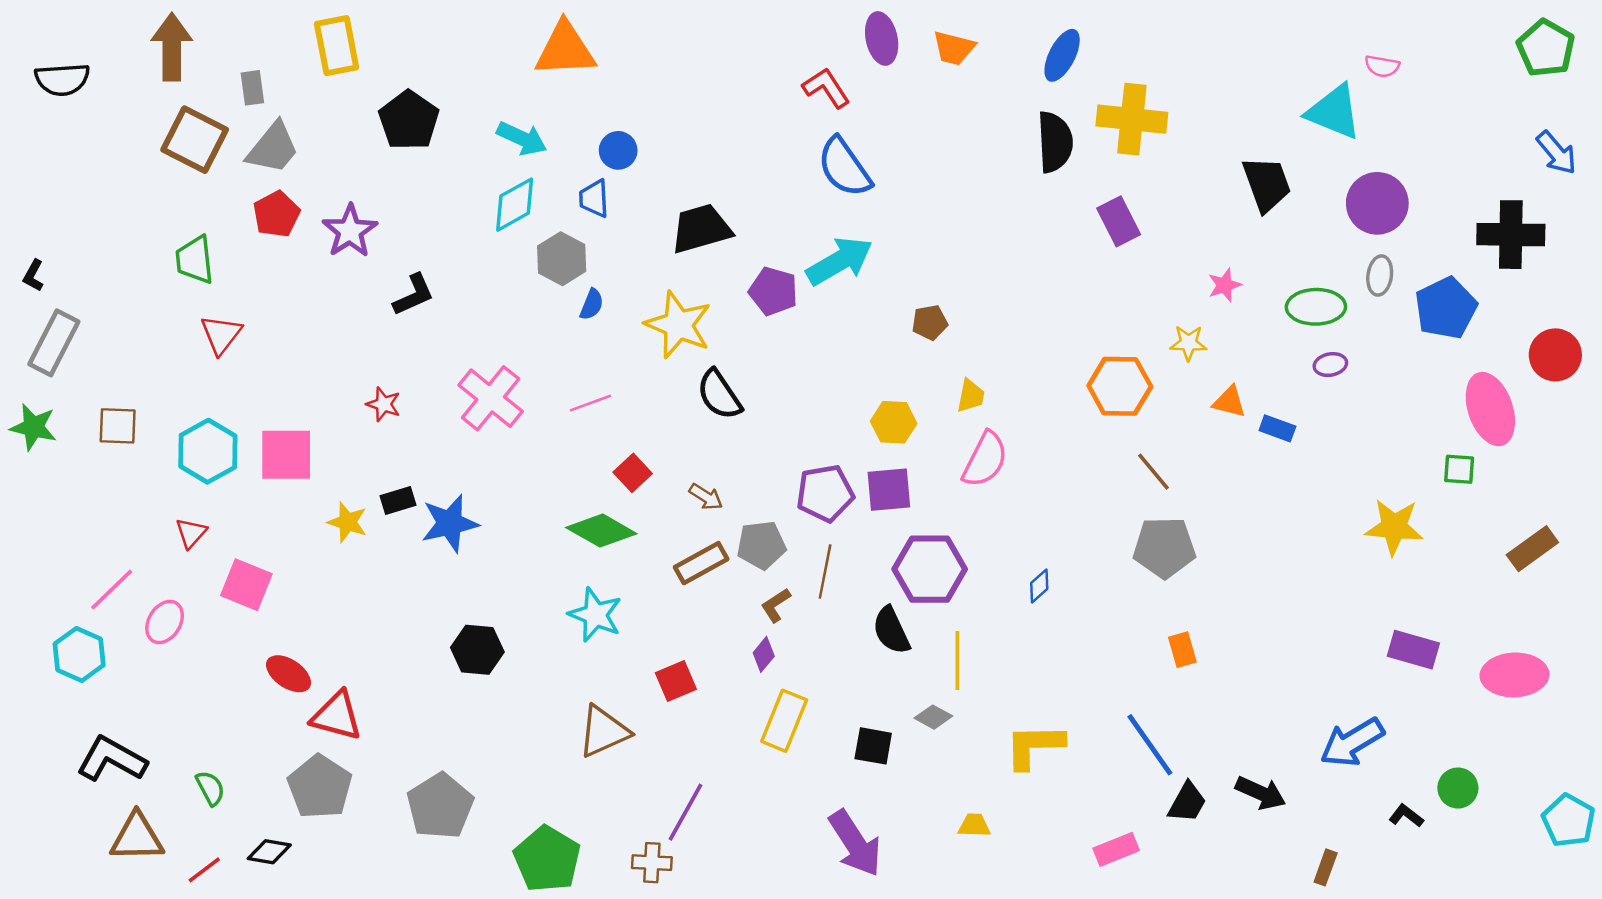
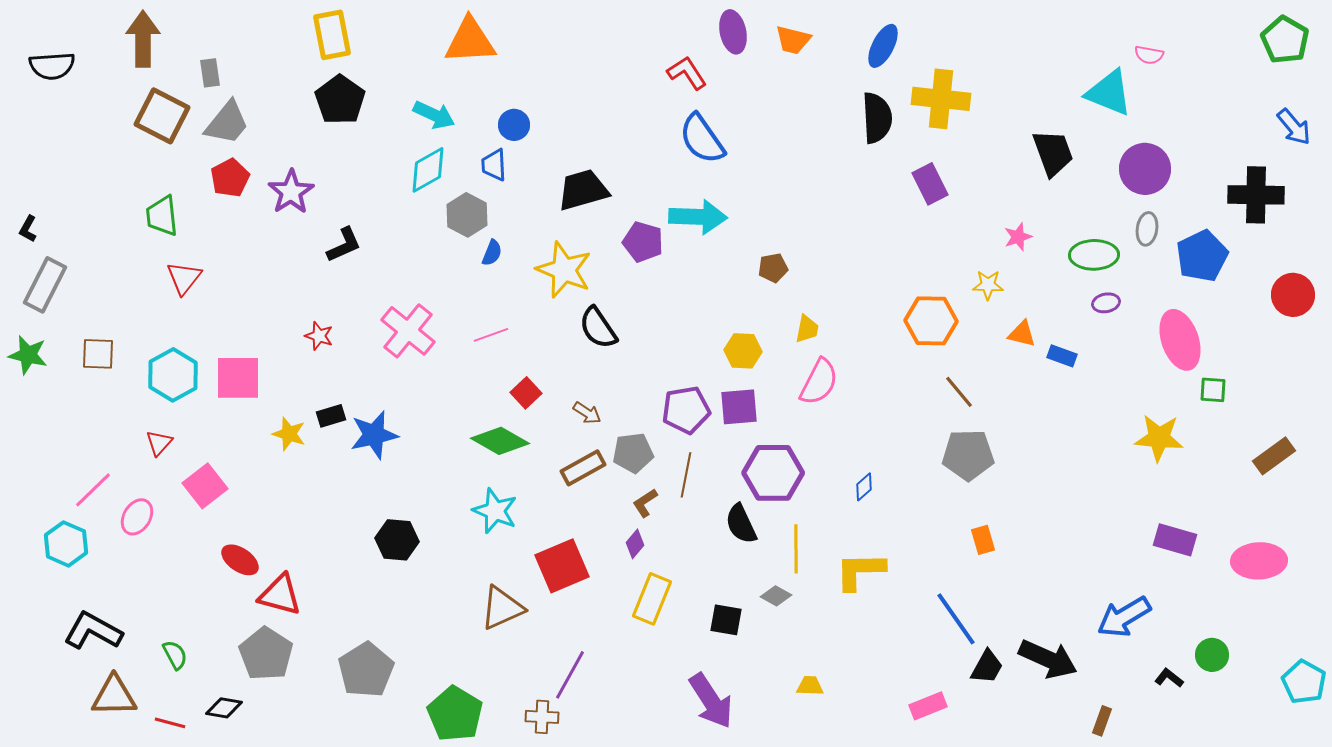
yellow rectangle: (337, 46) -> (332, 35), moved
cyan arrow: (839, 261) -> (698, 217), turned 32
pink ellipse: (1490, 409) -> (1180, 340), moved
pink square: (246, 585) -> (205, 486), turned 30
red square: (676, 681) -> (562, 566), size x1.6
yellow L-shape: (1034, 746) -> (860, 571), moved
black arrow: (1261, 793) -> (1048, 659), size x1.4
red line: (204, 870) -> (170, 723), turned 52

